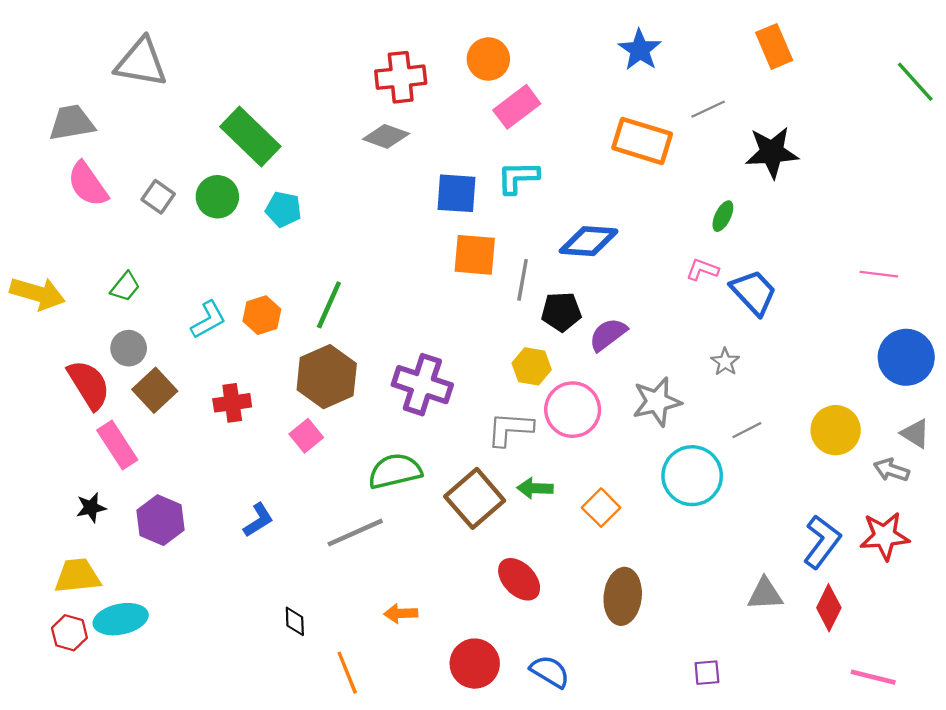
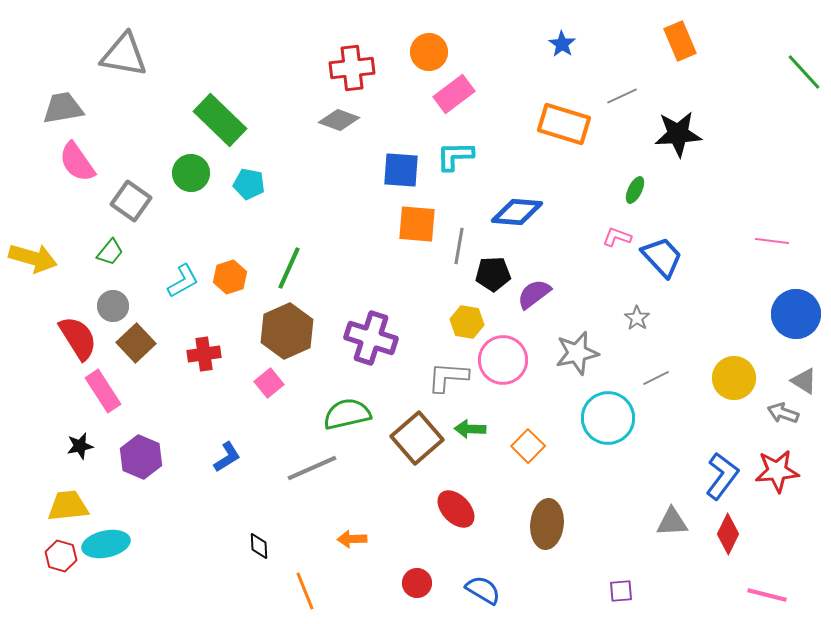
blue star: (640, 50) -> (562, 44), size x0.7
gray square: (158, 197) -> (131, 201), moved, size x1.4
red circle: (475, 664) -> (417, 583), size x0.7

